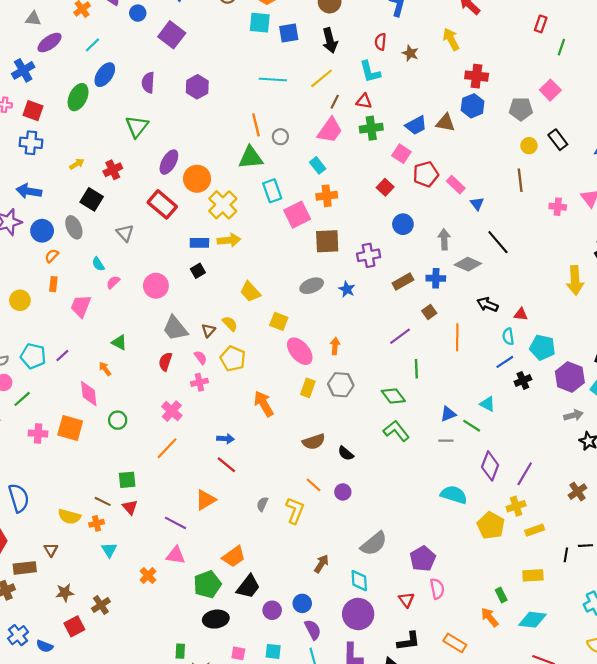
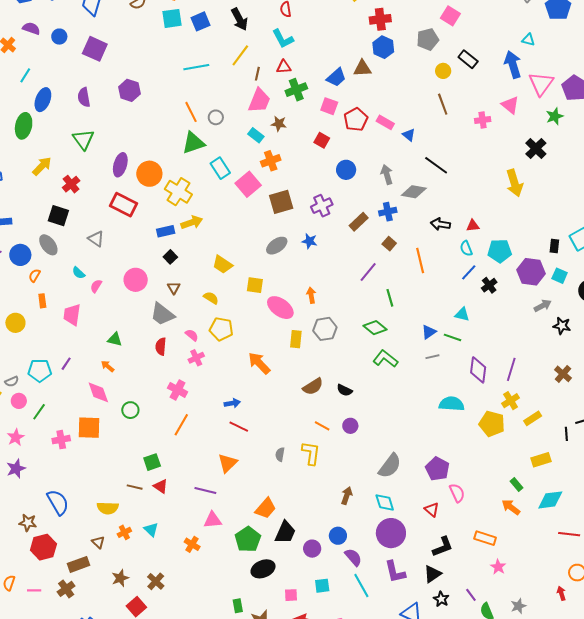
brown star: (410, 53) -> (279, 124), moved
yellow arrow: (77, 164) -> (42, 166), moved, size x1.5
brown triangle: (208, 330) -> (174, 288), moved
orange cross: (97, 523) -> (124, 532), moved

